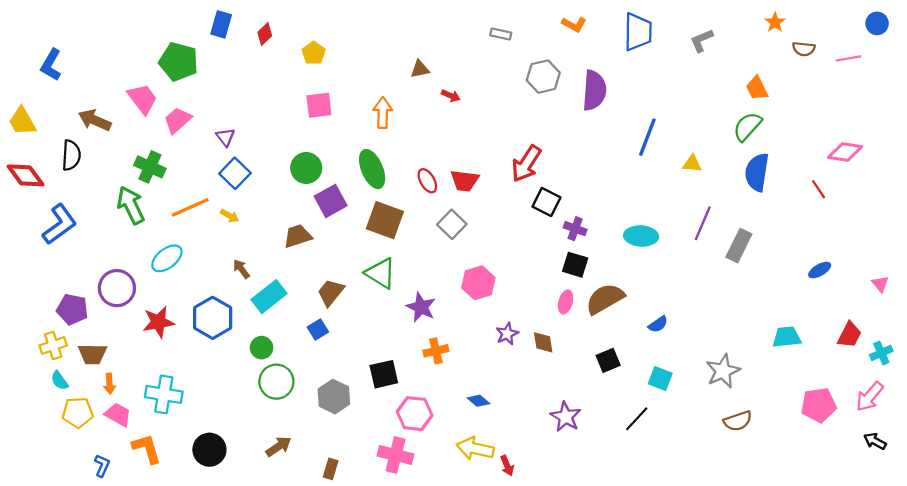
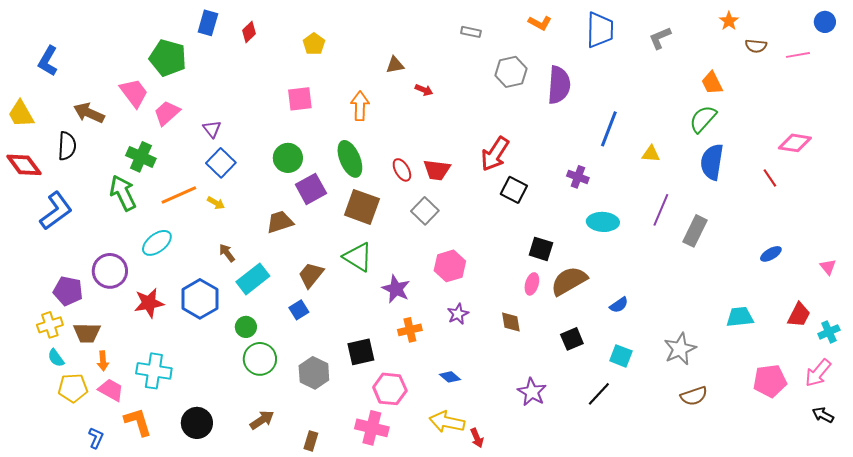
yellow pentagon: (314, 53) -> (314, 44), moved
purple cross: (575, 229) -> (578, 177), moved
purple star: (507, 334) -> (458, 314), moved

